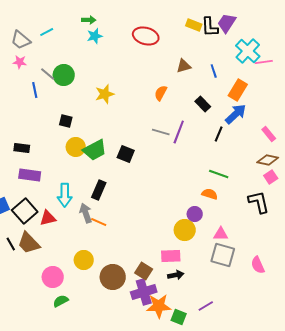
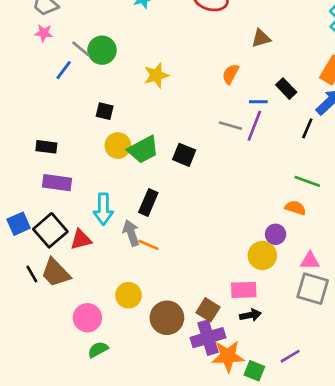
blue line: (214, 71) -> (258, 102), moved, turned -72
blue line: (35, 90) -> (64, 70), turned 49

